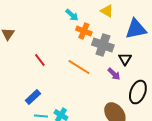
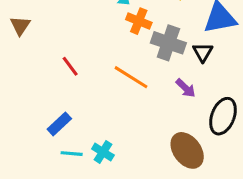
black triangle: (125, 59) -> (203, 52), moved

